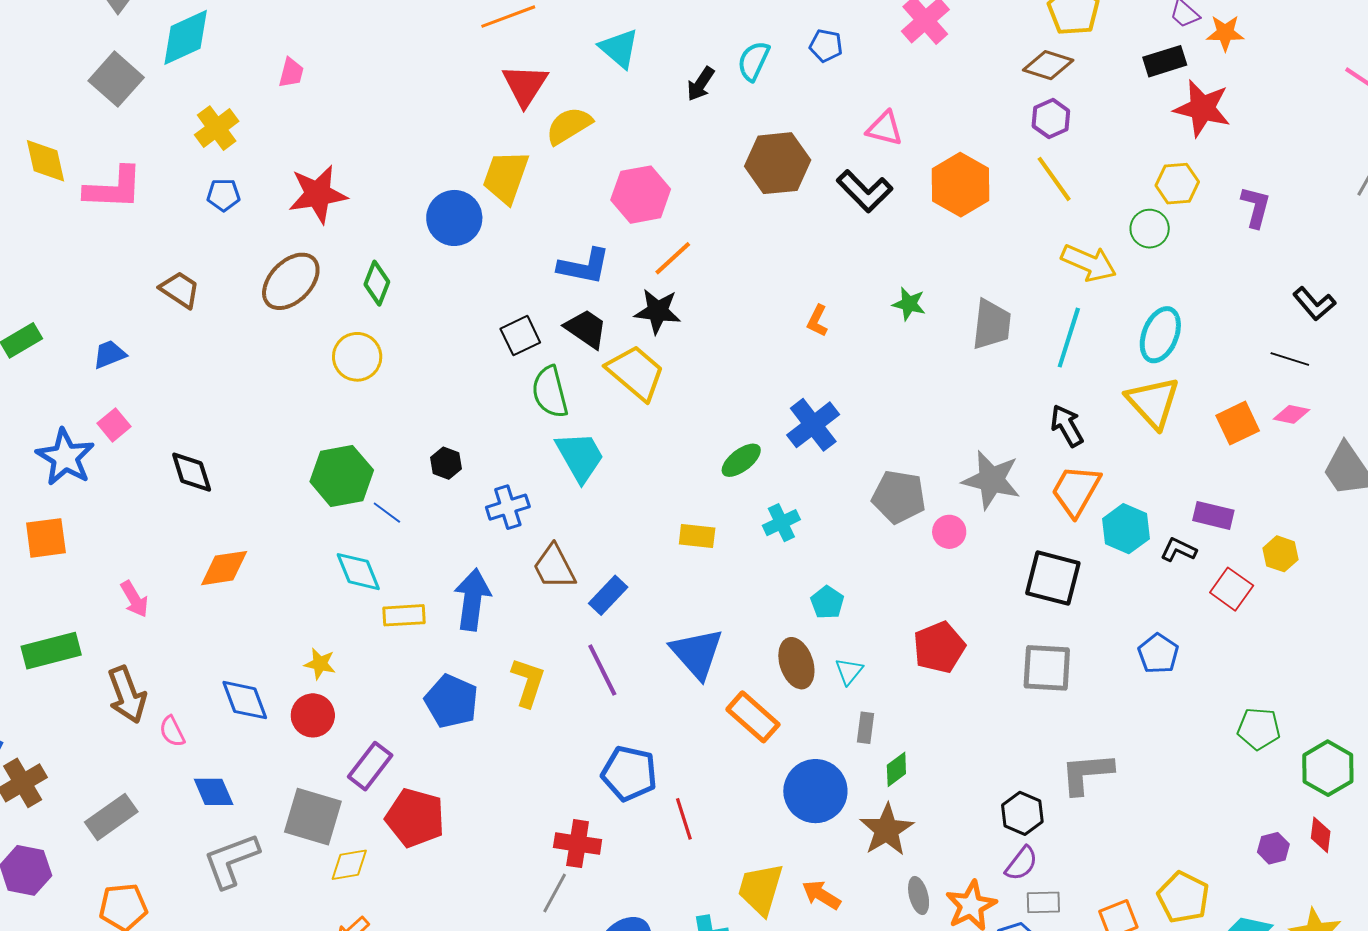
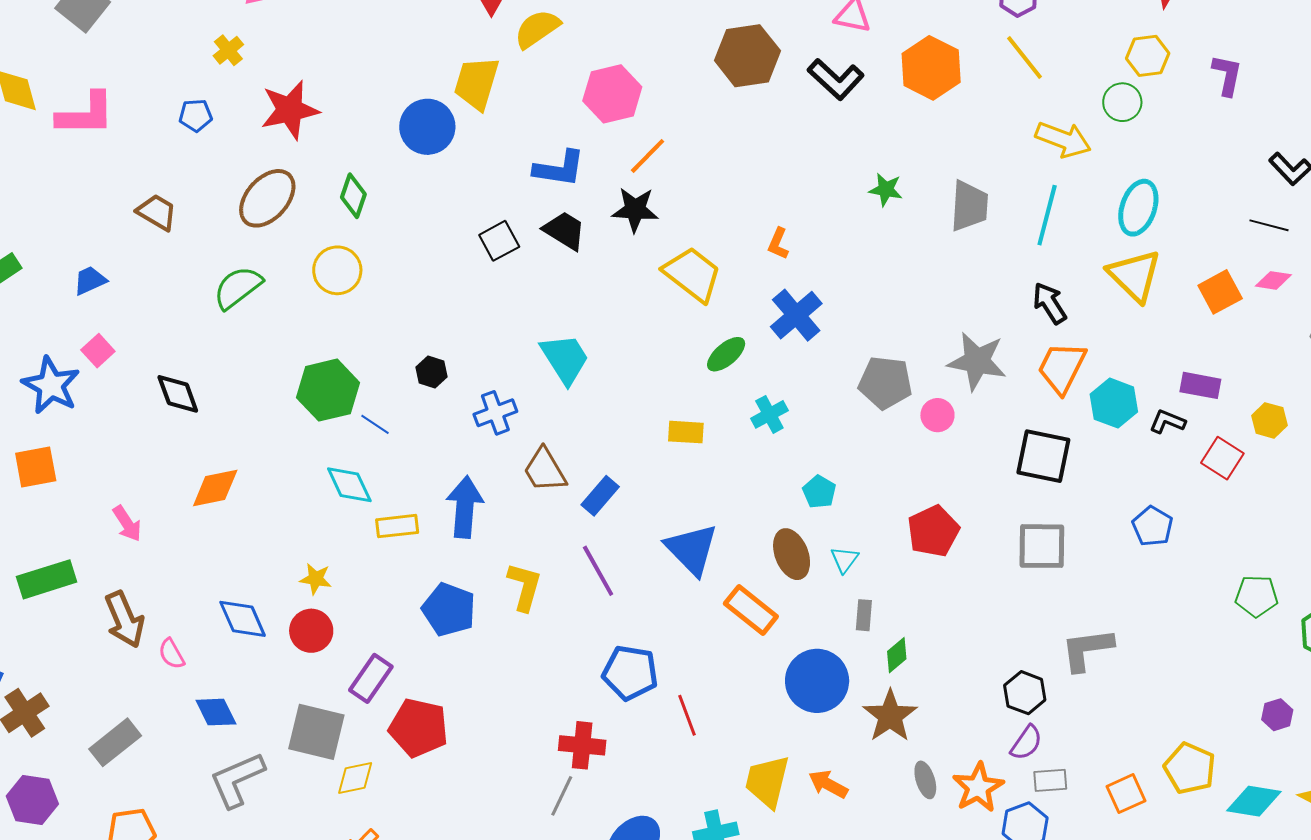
yellow cross: (217, 128) -> (228, 50), moved, size x0.7
orange L-shape: (817, 321) -> (778, 244), moved
yellow trapezoid: (636, 373) -> (692, 274), moved
green semicircle: (550, 392) -> (238, 288), moved, turned 70

